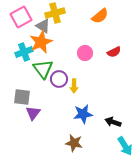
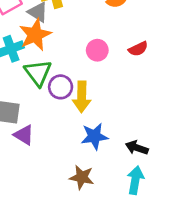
yellow arrow: (74, 86) -> (82, 97), size x1.5
purple triangle: (33, 113) -> (24, 135), turned -35
cyan arrow: (125, 146) -> (135, 180), moved, turned -138

